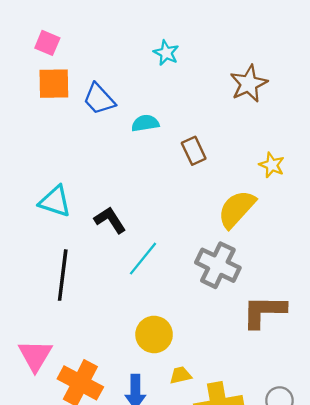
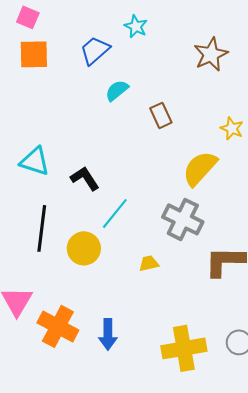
blue trapezoid: (99, 99) -> (95, 50), moved, turned 92
cyan semicircle: (145, 123) -> (117, 90), turned -30
yellow circle: (154, 334) -> (84, 248), moved
yellow trapezoid: (180, 375) -> (149, 263), moved

